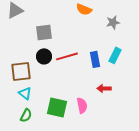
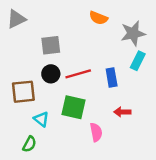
gray star: (113, 22) -> (133, 33), size x1.5
cyan rectangle: (115, 55) -> (138, 61), moved
cyan triangle: (25, 93) -> (41, 119), moved
green square: (57, 107) -> (73, 107), moved

